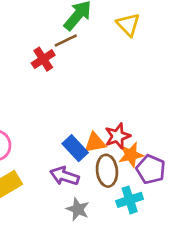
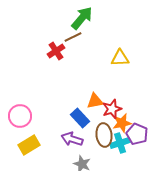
yellow triangle: (128, 25) -> (120, 58), moved, turned -48
orange triangle: (95, 143) -> (95, 101), moved
cyan cross: (130, 200) -> (120, 143), moved

